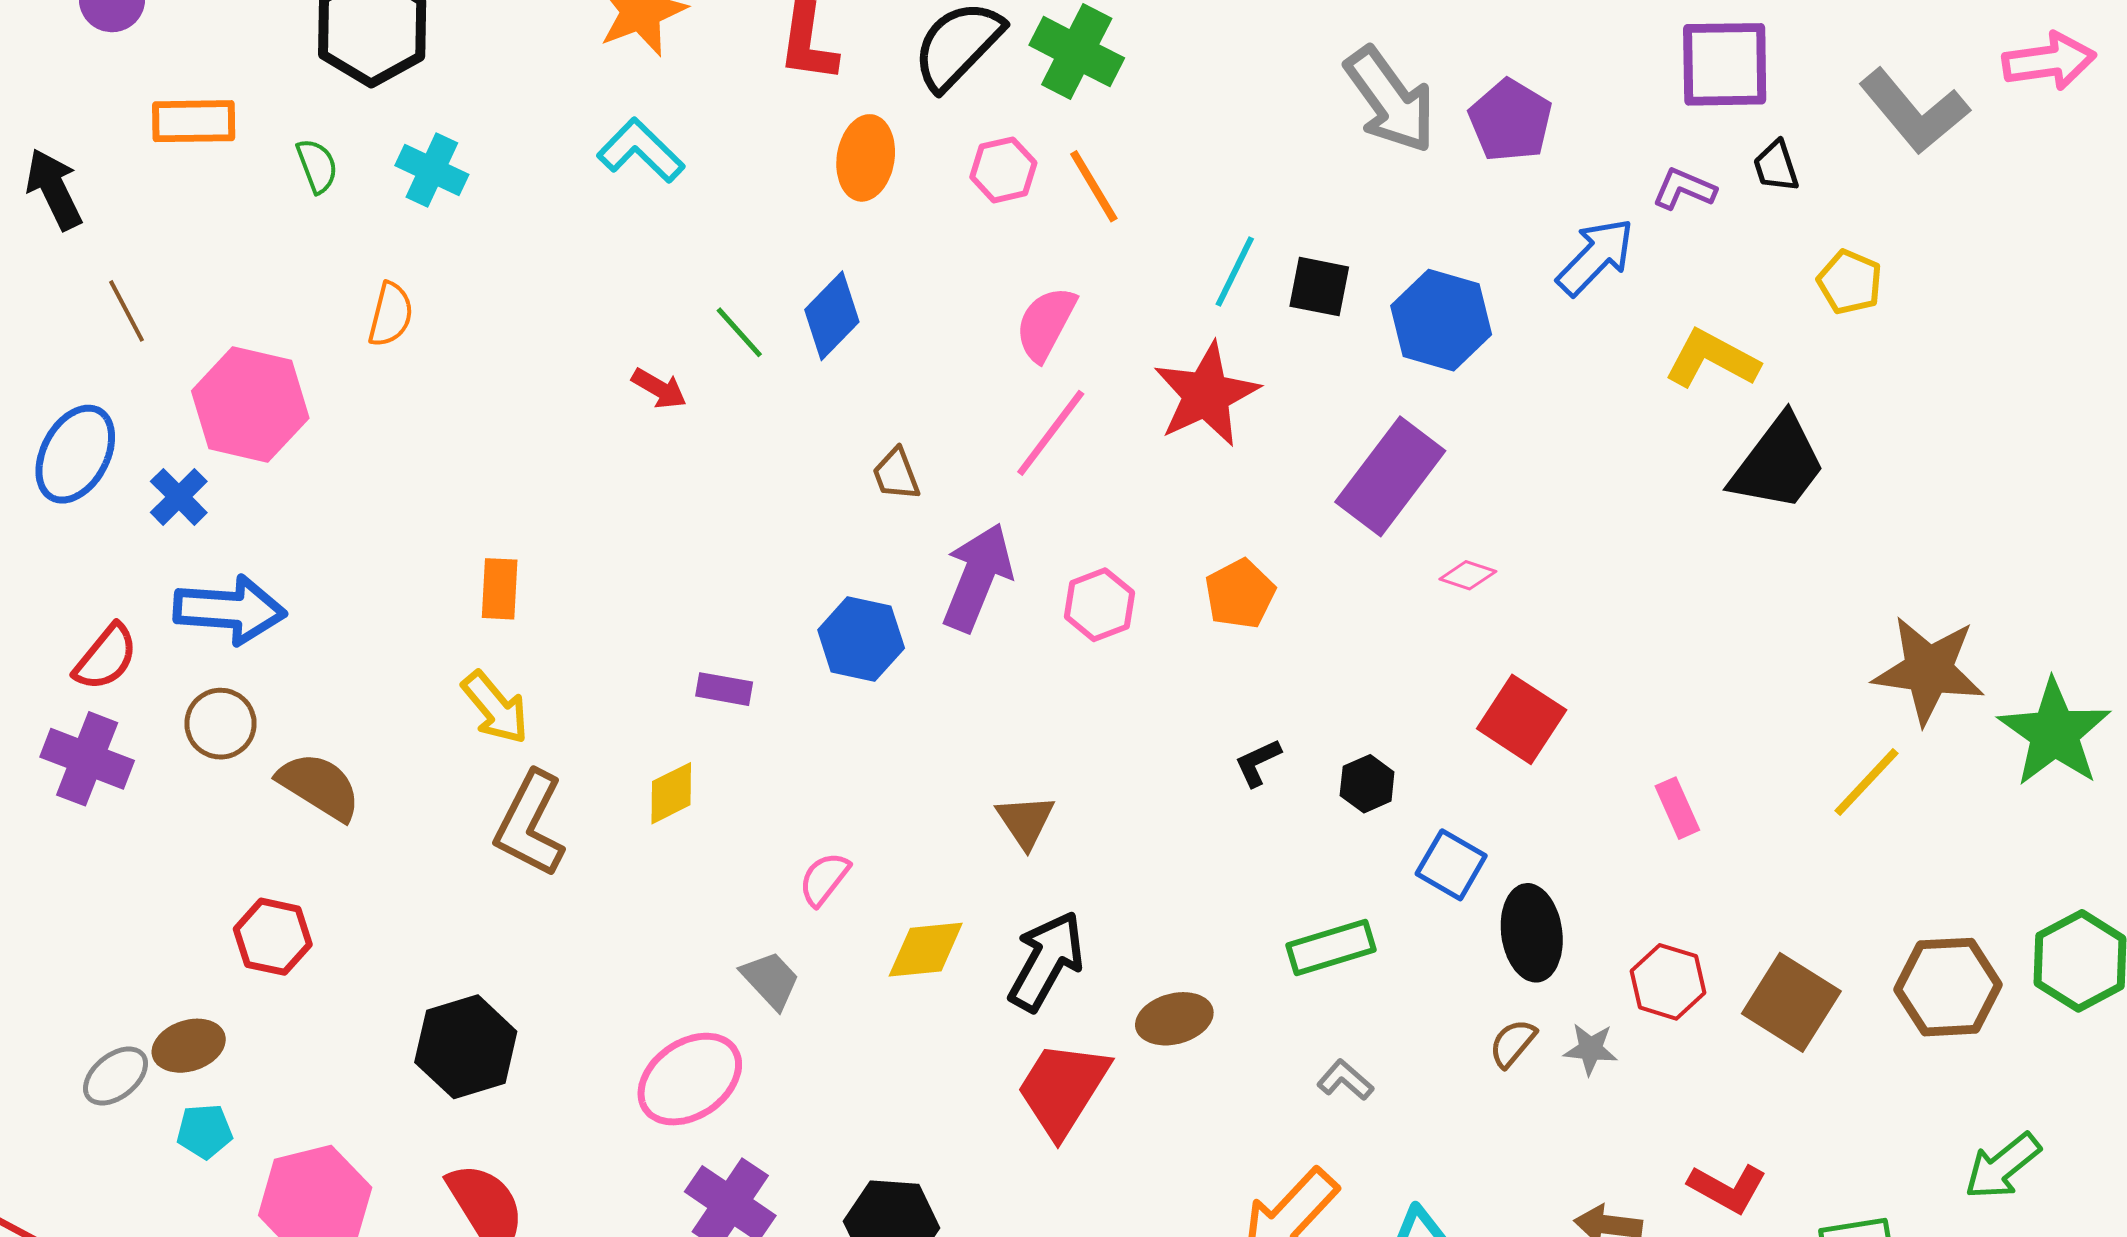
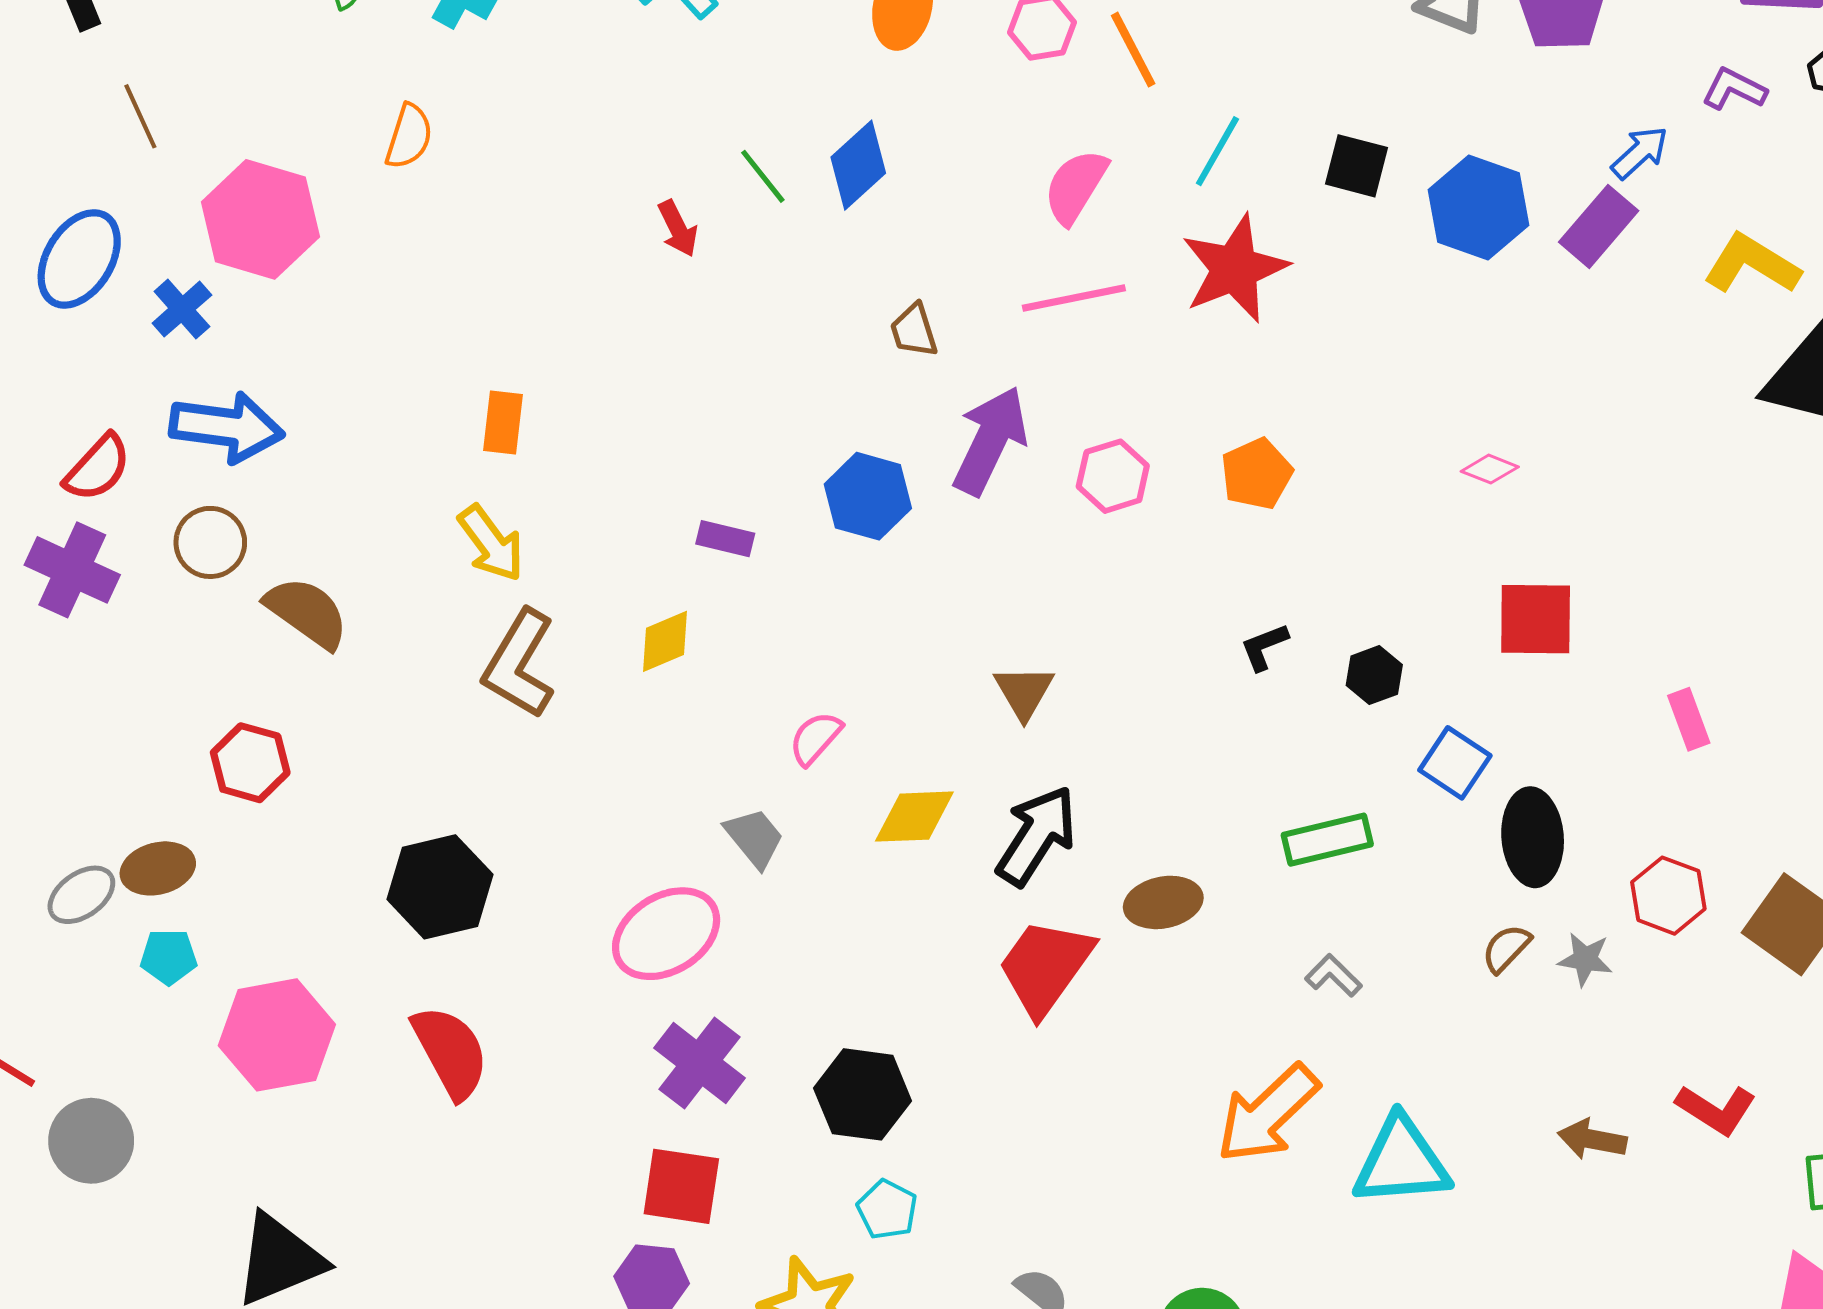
blue arrow: (1596, 257) -> (1640, 153), size x0.7
cyan line: (1235, 271) -> (1217, 151), moved
red arrow: (659, 388) -> (678, 228), turned 30
pink line: (1051, 433) -> (1074, 298), turned 38
purple rectangle: (1390, 476) -> (1599, 226), moved, size x0.7
red square: (1522, 719) -> (1536, 619), turned -36

